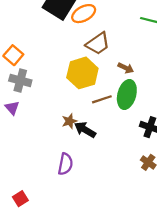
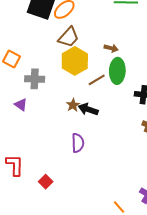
brown trapezoid: (98, 44) -> (69, 37), moved
gray cross: (20, 80) -> (35, 79), moved

